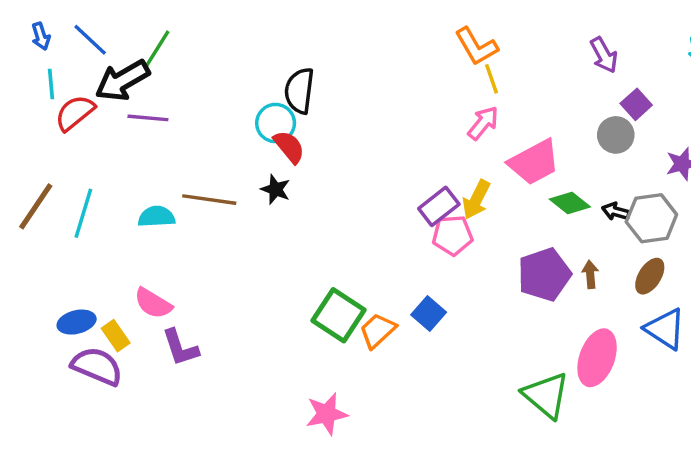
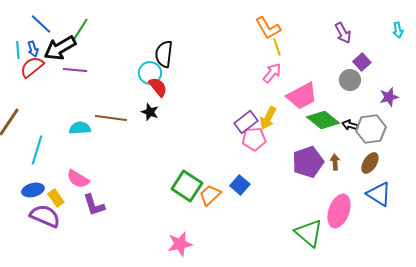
blue arrow: (41, 36) -> (33, 49), moved
green diamond: (570, 203) -> (323, 120), size x1.4
cyan line: (83, 213) -> (37, 150), moved

